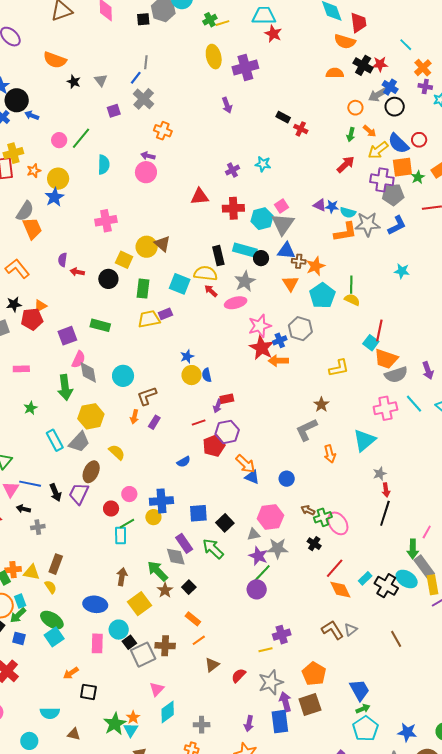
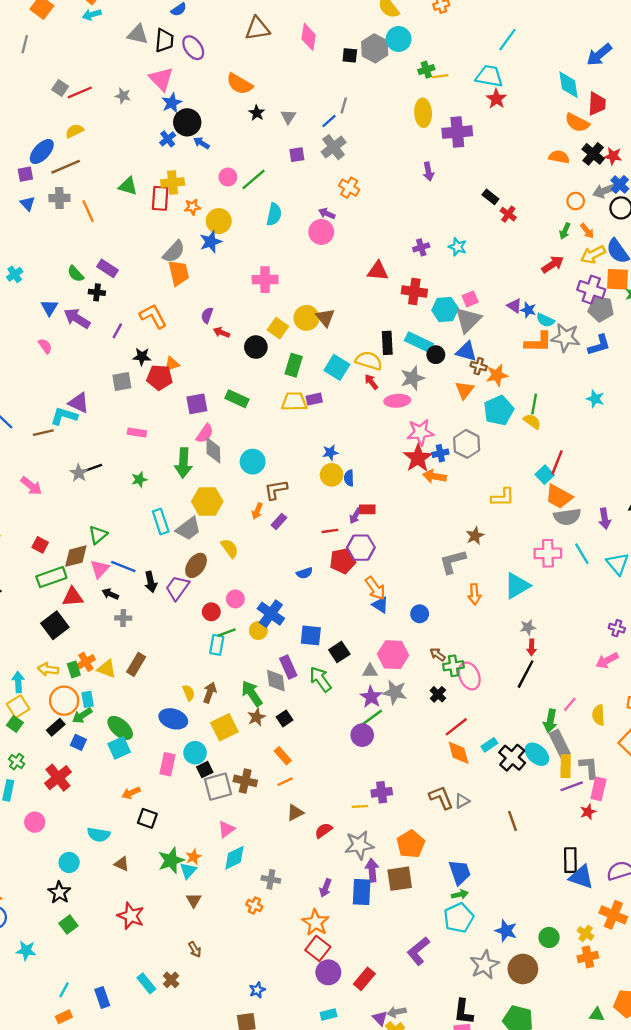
blue cross: (161, 501) -> (271, 614), turned 30
orange cross: (13, 570) -> (86, 662), turned -35
yellow semicircle: (51, 587) -> (189, 693), moved

